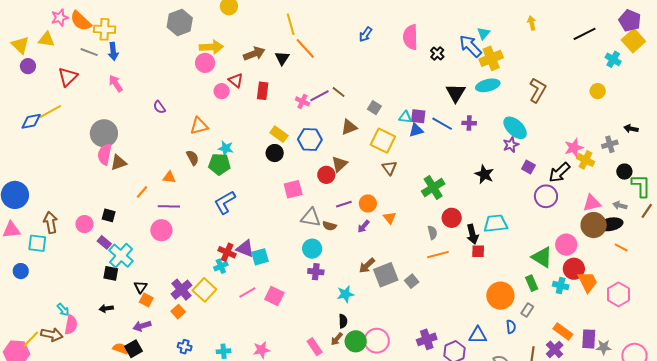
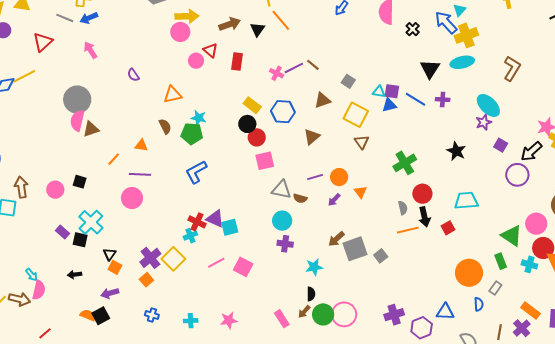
blue arrow: (113, 51) -> (89, 18), turned 72
red circle: (326, 175) -> (257, 137), moved
black arrow: (472, 234) -> (424, 217), moved
purple rectangle: (104, 242) -> (62, 232), moved
red square: (478, 251) -> (448, 228), turned -32

